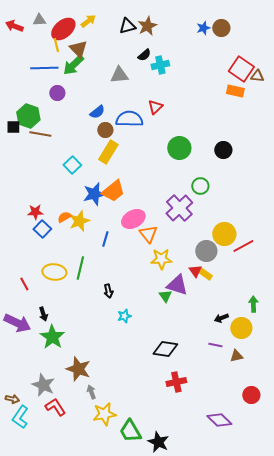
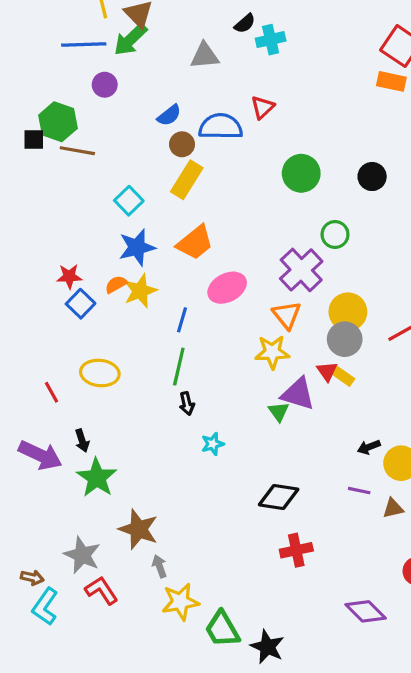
blue star: (94, 194) -> (137, 247), moved
orange triangle: (148, 234) -> (287, 315), moved
yellow circle: (224, 234) -> (348, 312), moved
green line: (80, 268) -> (179, 367), moved

